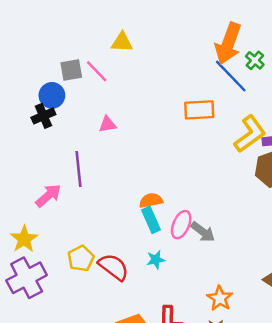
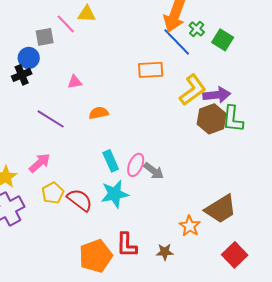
pink line: (97, 71) -> (66, 24), moved
purple line: (79, 169) -> (51, 119), turned -52
pink arrow: (48, 196) -> (40, 163), moved
orange semicircle: (151, 200) -> (99, 113), moved
cyan star: (156, 260) -> (115, 194), size x1.8
orange star: (220, 298) -> (190, 226), moved

